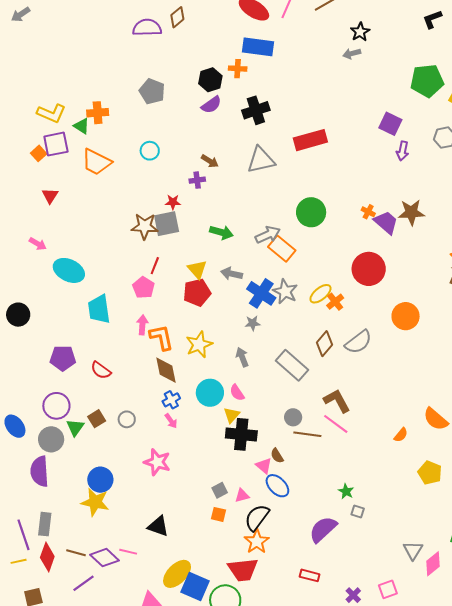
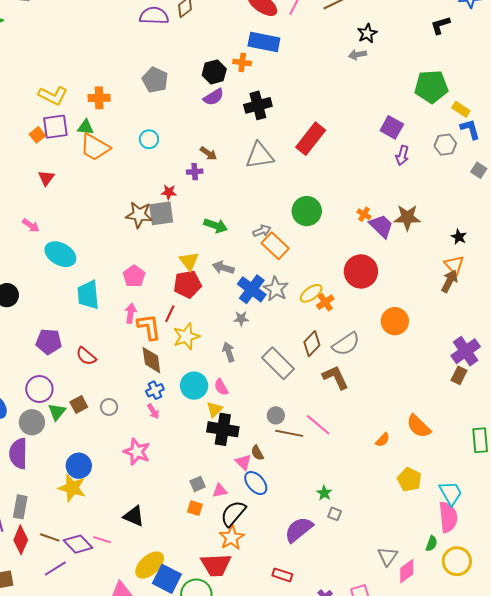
green triangle: (82, 126) -> (86, 127), moved, turned -30
red rectangle: (310, 140) -> (311, 139), turned -40
gray arrow: (268, 235) -> (262, 231), size x0.7
red line: (155, 266) -> (170, 314), moved
brown L-shape: (337, 401) -> (335, 377), moved

